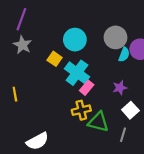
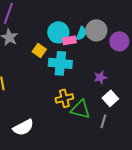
cyan semicircle: (124, 55) -> (81, 33), moved
cyan cross: (77, 73) -> (60, 63), turned -30
pink rectangle: (87, 88) -> (69, 40), moved, turned 40

